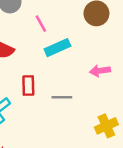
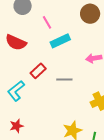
red rectangle: (28, 85) -> (38, 71), turned 49

